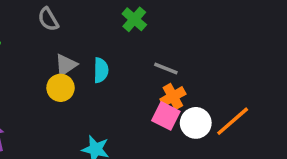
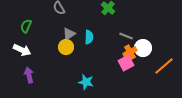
pink square: (166, 116) -> (126, 63), turned 35
white circle: (196, 123) -> (143, 48), moved

